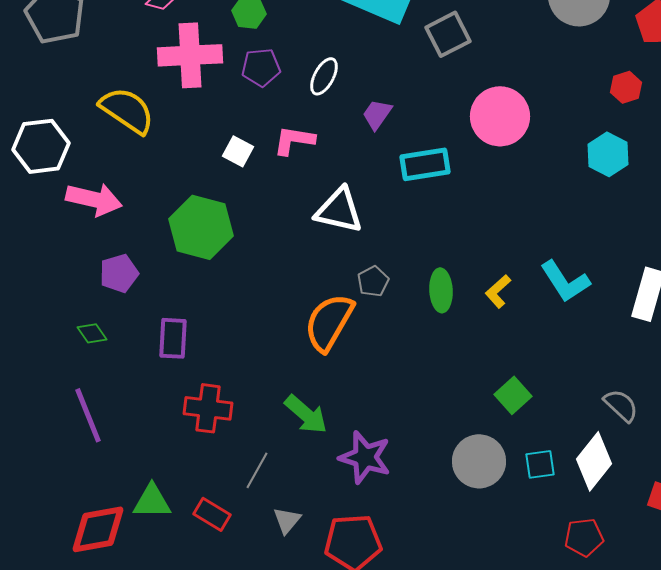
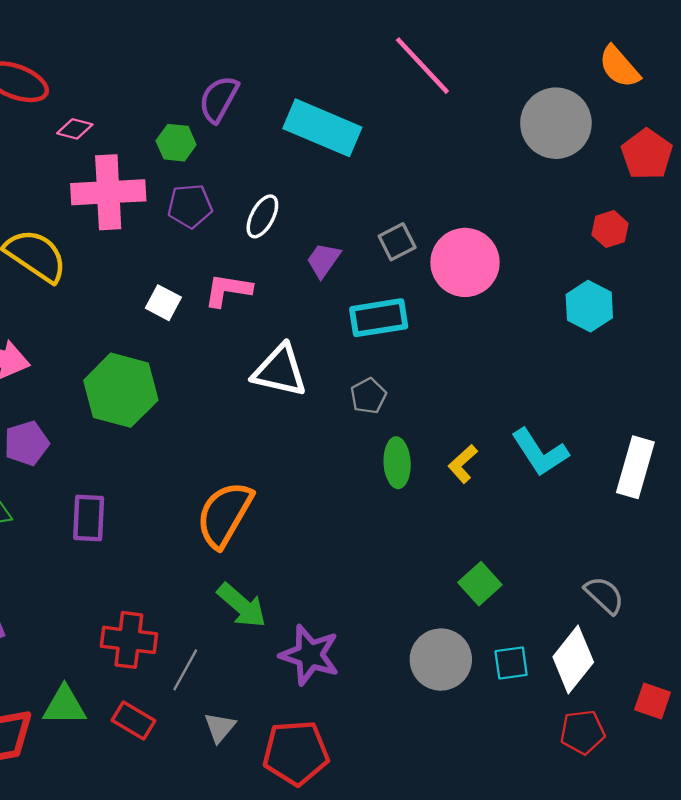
gray square: (448, 34) -> (397, 242), moved, size x0.7
gray pentagon: (373, 281) -> (368, 396), moved
orange semicircle: (329, 322) -> (224, 515), moved
red cross: (208, 408) -> (129, 640), moved
red pentagon: (584, 537) -> (582, 732), moved

